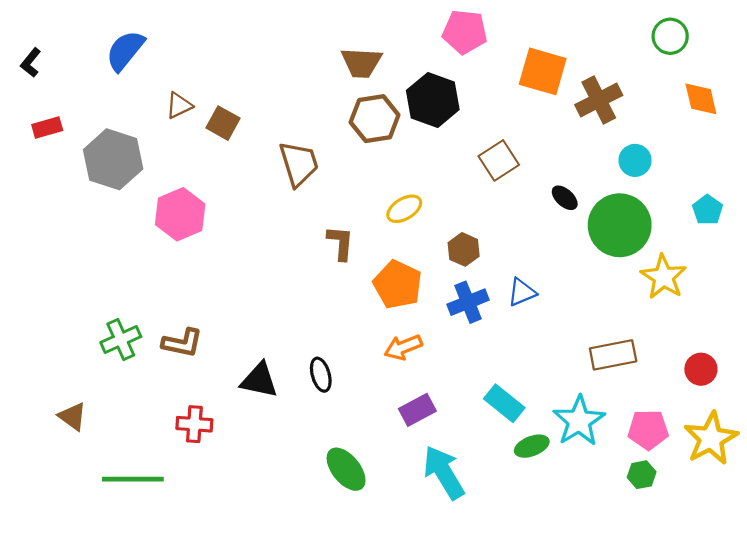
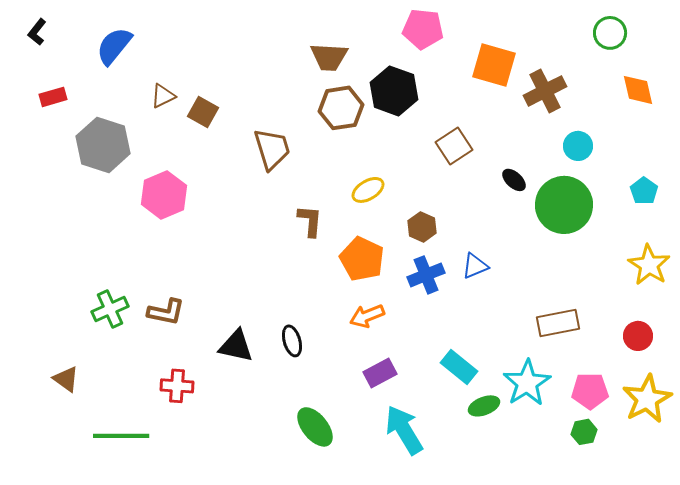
black L-shape: (31, 63) -> (37, 32), moved
red rectangle: (47, 127) -> (53, 97), moved
yellow star: (664, 277) -> (649, 265), moved

